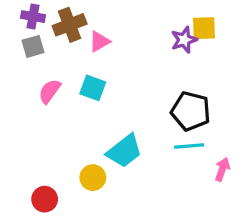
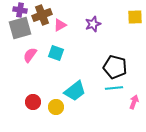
yellow square: (204, 28) -> (135, 17), moved
purple star: (184, 40) -> (93, 24), moved
gray square: (33, 46) -> (20, 28), size x1.6
red circle: (45, 199) -> (33, 102), moved

